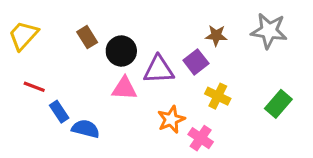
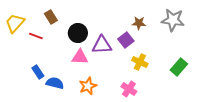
brown rectangle: (87, 37) -> (51, 17), moved
red line: (34, 87) -> (36, 36), moved
orange star: (171, 119) -> (88, 86), moved

